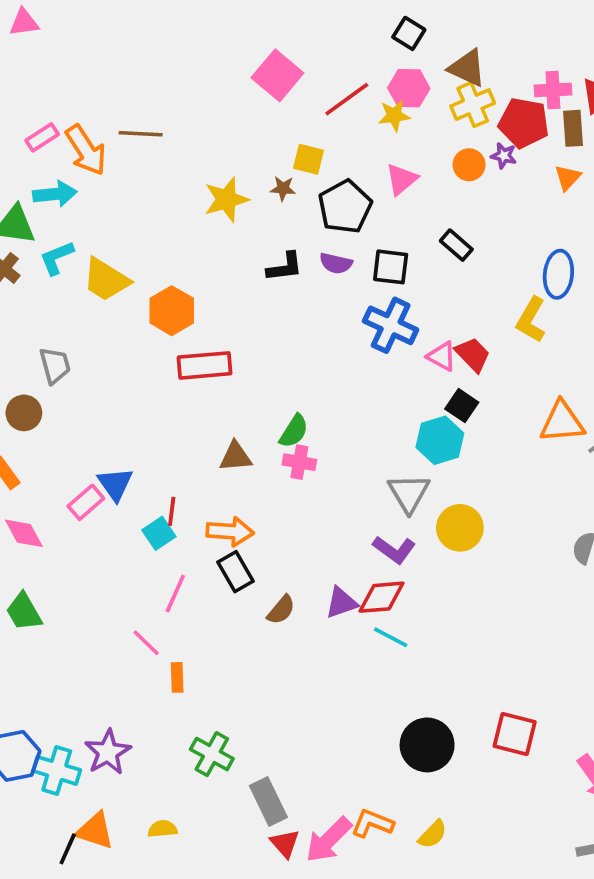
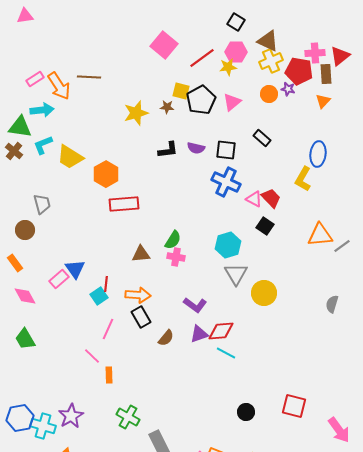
black pentagon: (345, 207) -> (201, 100), moved
cyan hexagon: (440, 440) -> (228, 245), moved
purple L-shape: (394, 550) -> (195, 305), moved
black circle: (427, 745) -> (246, 412), size x0.6

